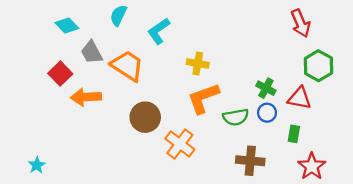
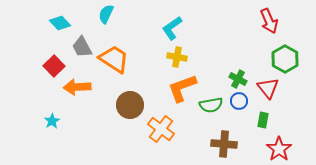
cyan L-shape: (159, 31) -> (172, 28), moved
red triangle: (299, 98) -> (268, 88), turned 40
cyan star: (37, 165) -> (52, 121), moved

